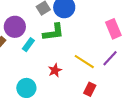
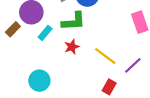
purple line: (110, 58) -> (133, 65), moved
red star: (55, 70) -> (72, 47), moved

